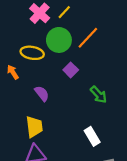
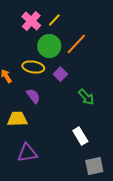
yellow ellipse: (32, 53) -> (33, 67), moved
yellow trapezoid: (34, 127) -> (17, 119), moved, turned -85

